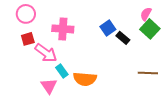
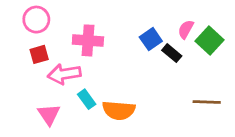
pink semicircle: (146, 14) -> (186, 29), moved
pink arrow: (46, 53) -> (64, 74), turned 135
pink triangle: (49, 86) -> (49, 115), moved

